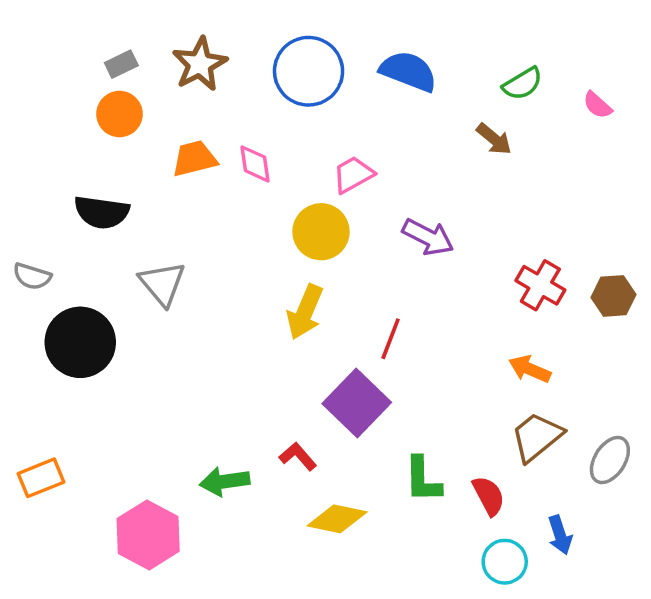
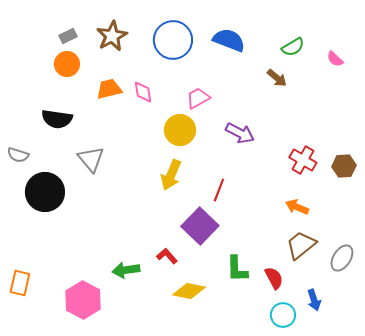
orange rectangle: (41, 478) -> (20, 283), moved, turned -55

